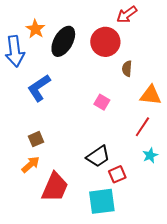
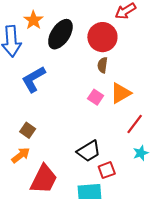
brown semicircle: (127, 69) -> (103, 65), moved
orange triangle: (151, 95) -> (121, 93), moved, turned -40
brown square: (36, 139) -> (28, 130), turned -35

